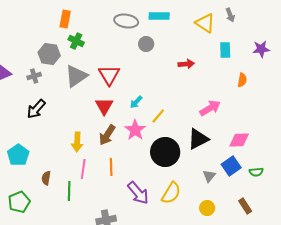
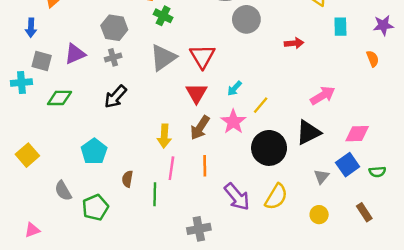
gray circle: (146, 44) -> (246, 19), size x1.5
gray hexagon: (49, 54) -> (114, 28), moved
orange semicircle: (242, 80) -> (373, 59), moved, turned -32

